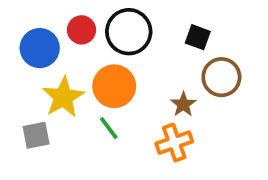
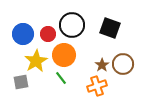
red circle: (81, 30) -> (48, 34), moved
black square: (198, 37) -> (110, 28), size x1.5
brown circle: (221, 77) -> (123, 64), moved

